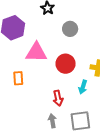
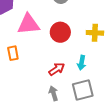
cyan arrow: (83, 87) -> (82, 63), moved
red arrow: (58, 98) -> (57, 69), turned -105

